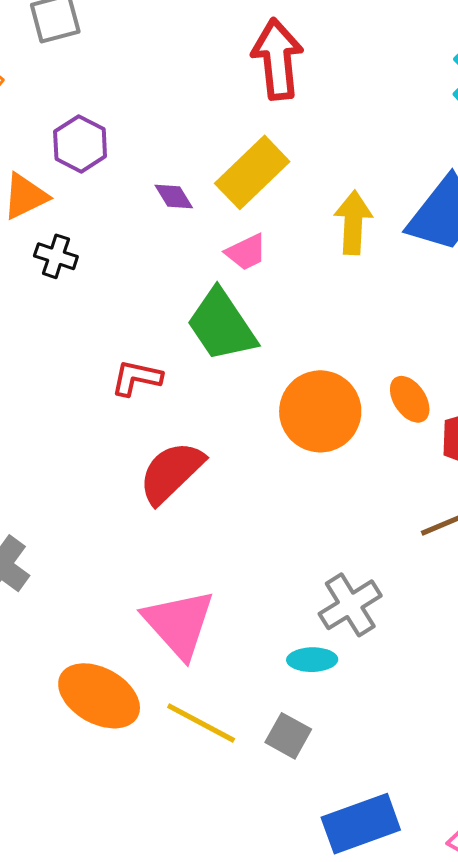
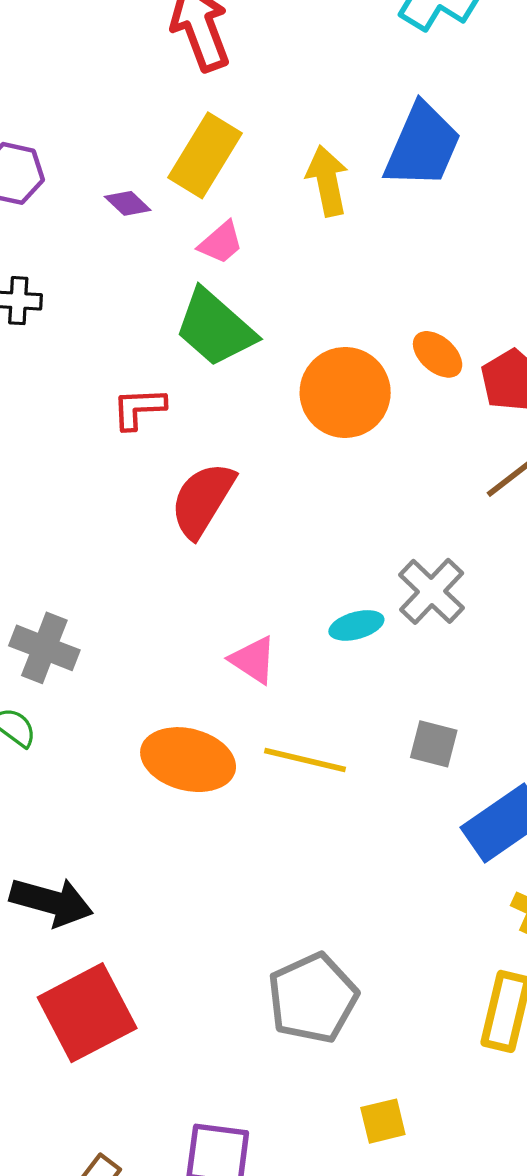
pink triangle: (179, 624) -> (253, 660), size x0.6
cyan ellipse: (312, 660) -> (356, 625), moved
gray square: (288, 736) -> (434, 744), moved

